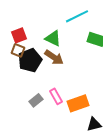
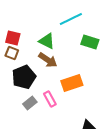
red square: (19, 35) -> (13, 38), turned 35
black pentagon: (30, 60) -> (24, 77), moved
orange rectangle: (78, 103) -> (72, 83), moved

